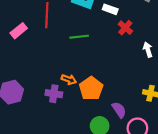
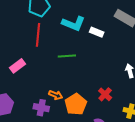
red cross: (125, 28) -> (105, 94), moved
pink rectangle: (19, 31) -> (18, 66), moved

